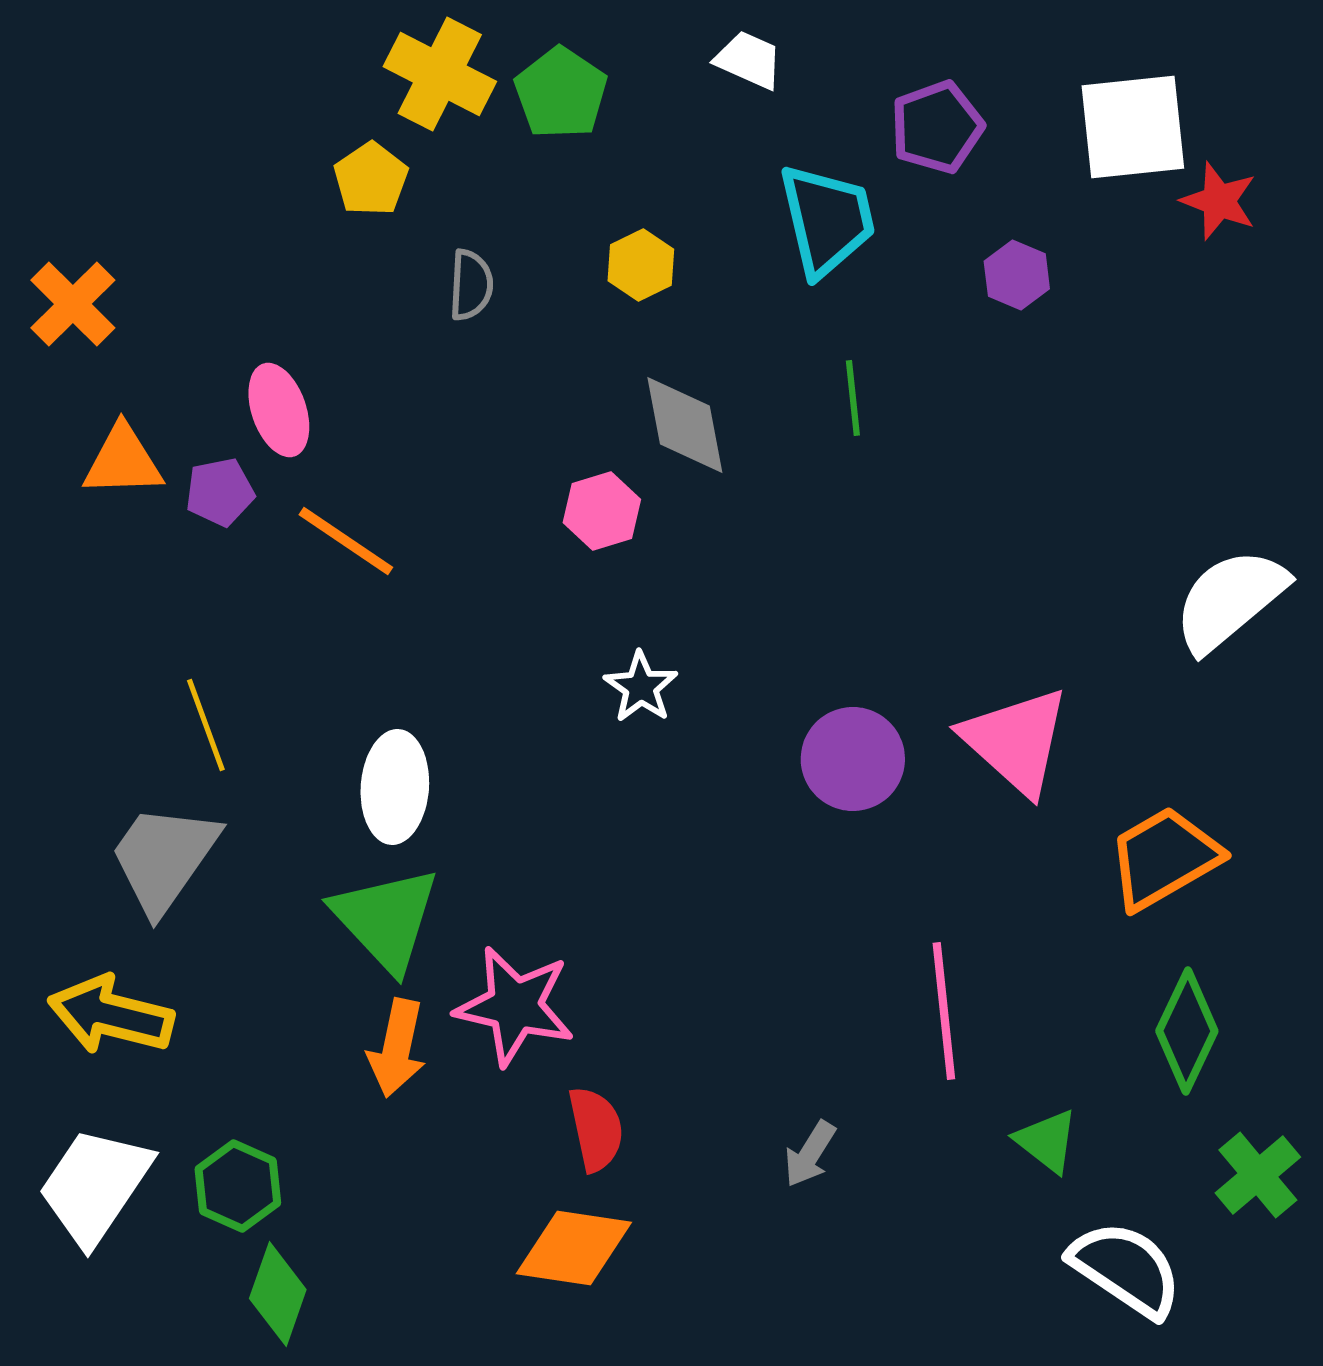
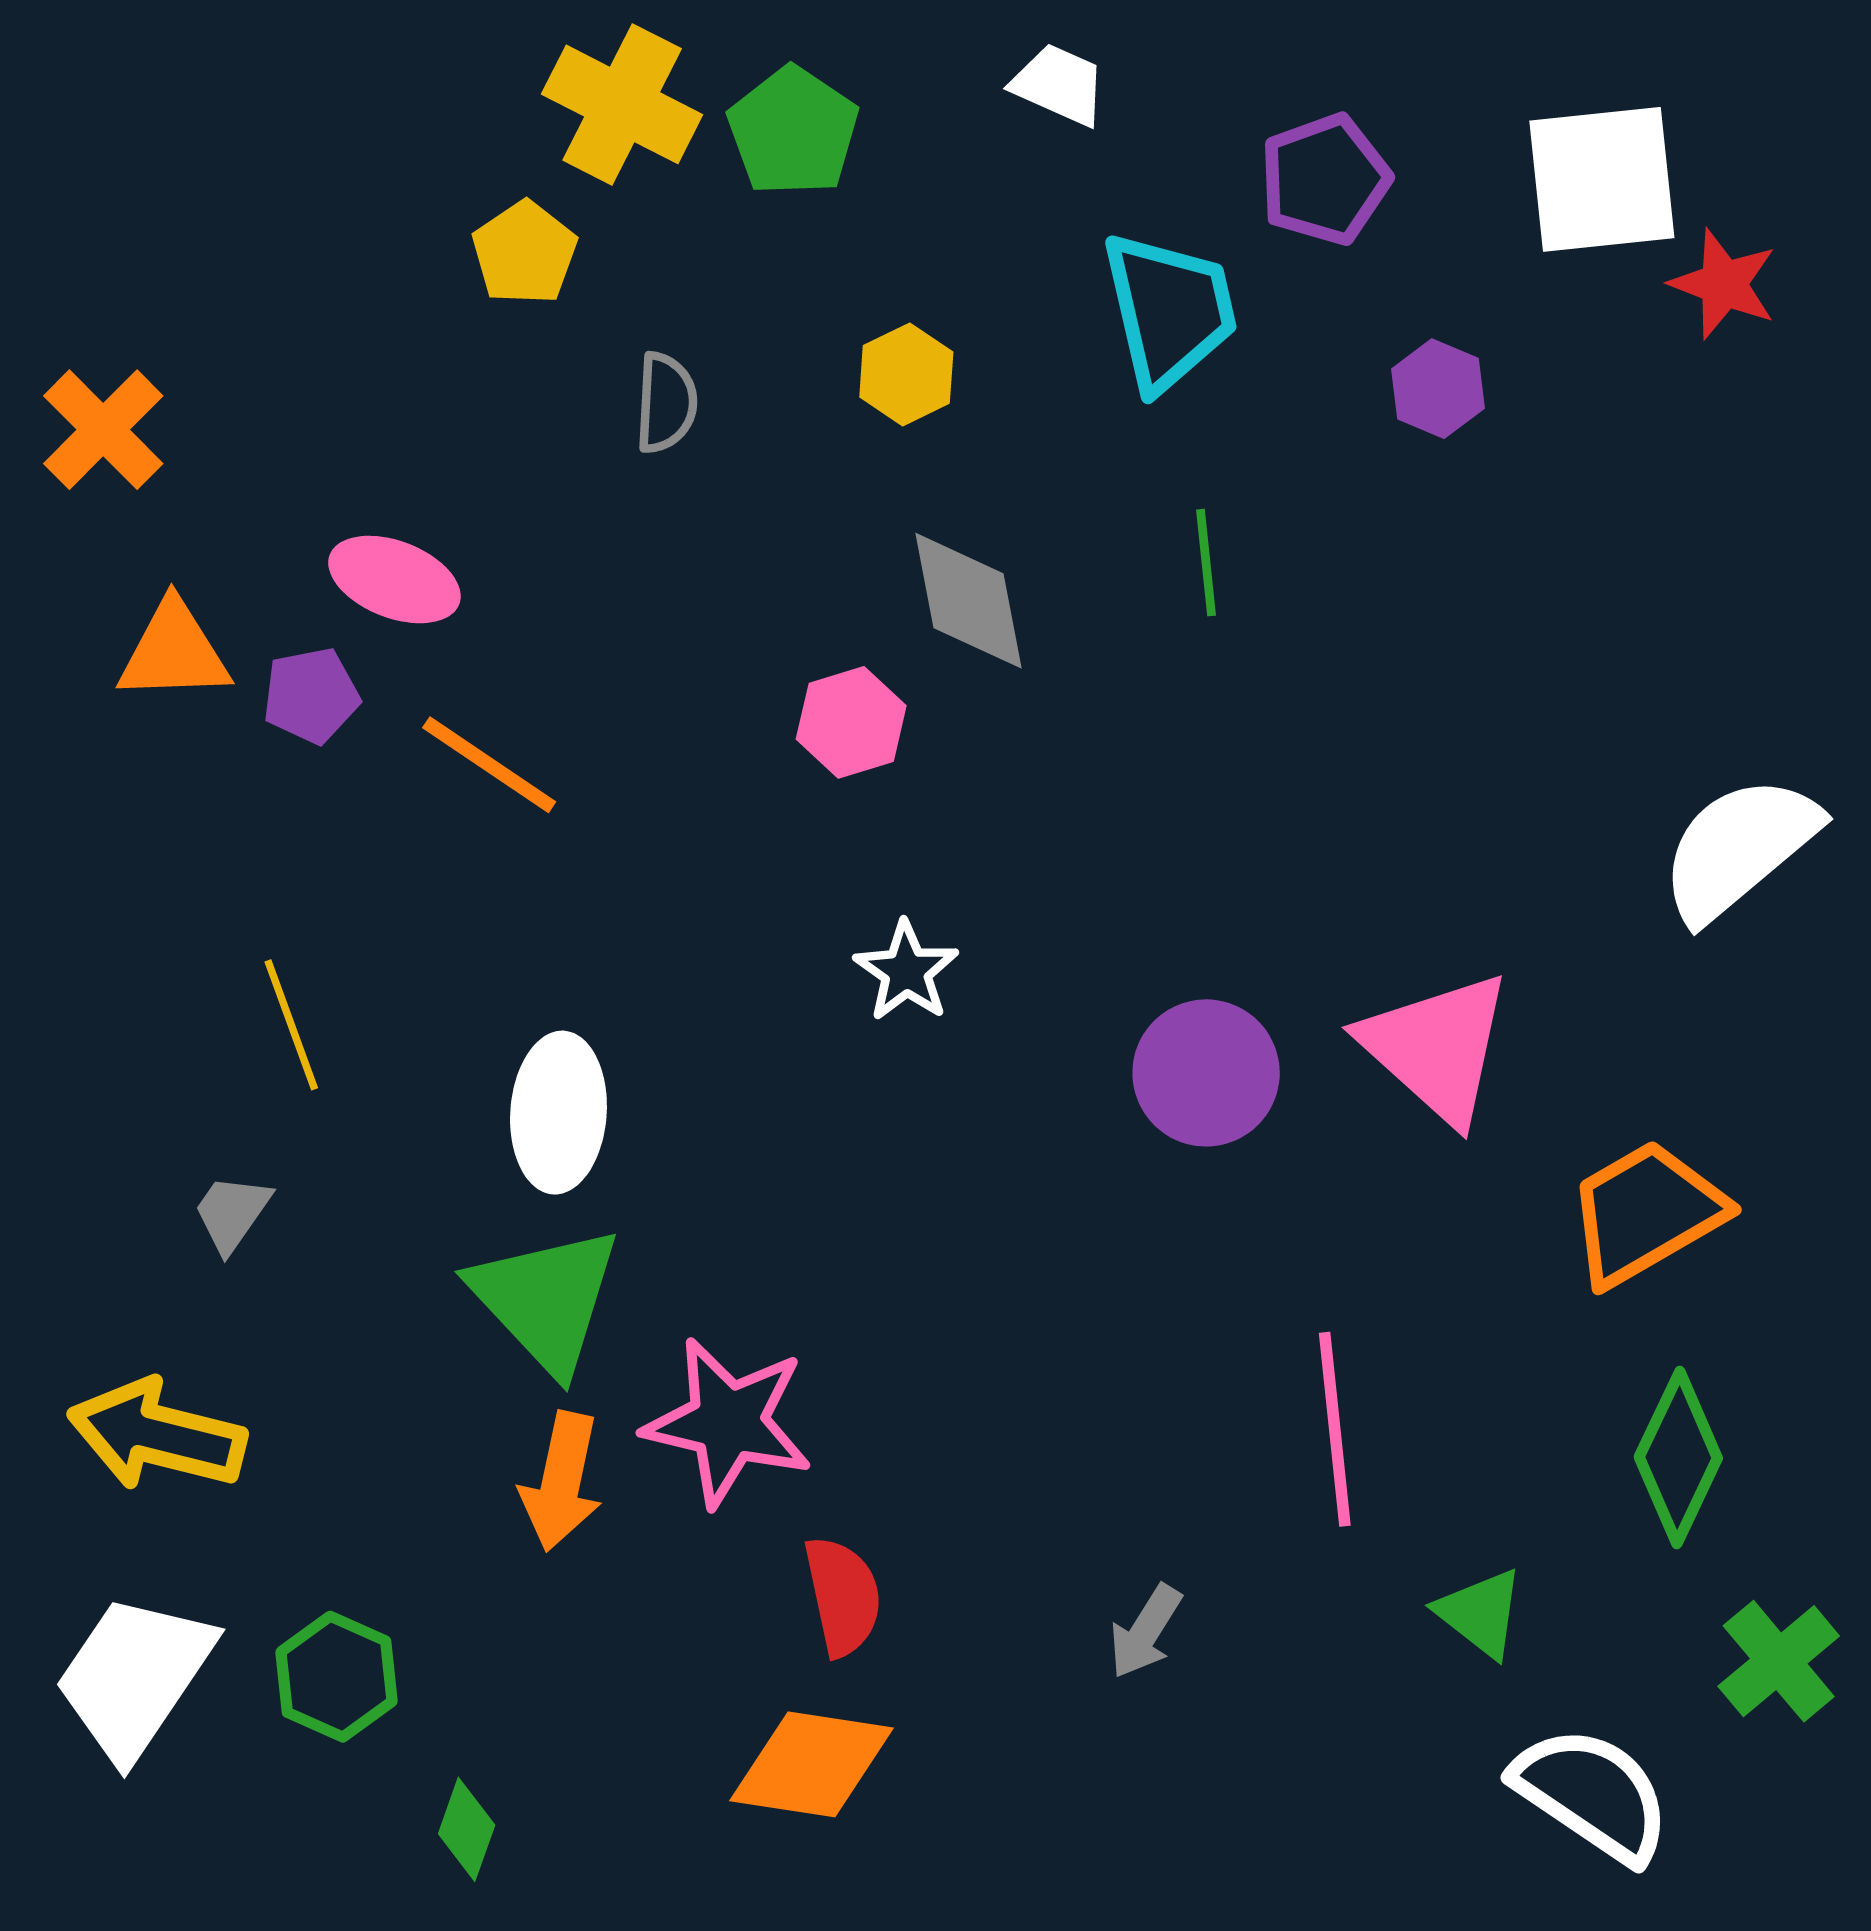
pink ellipse: (279, 410) -> (394, 580), turned -50
gray trapezoid: (164, 858) -> (232, 1213), size x0.5
green diamond: (278, 1294) -> (467, 1829), moved, size x0.7

